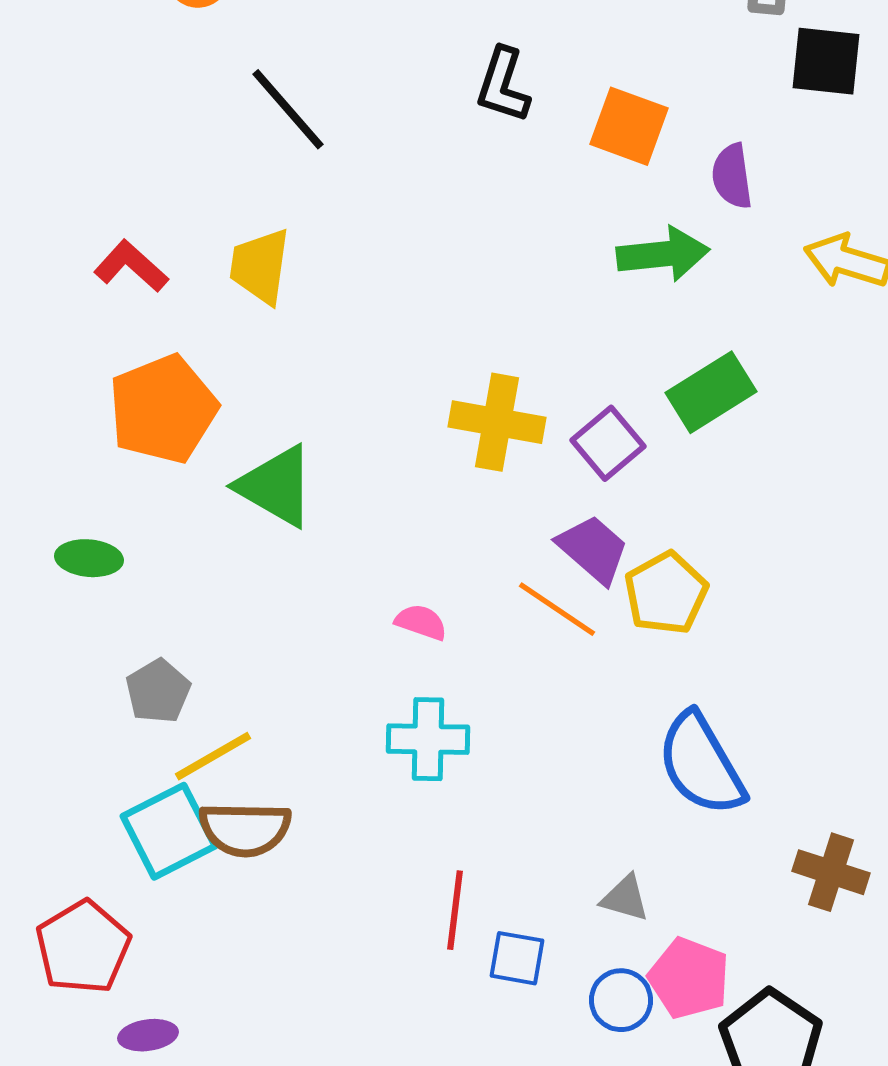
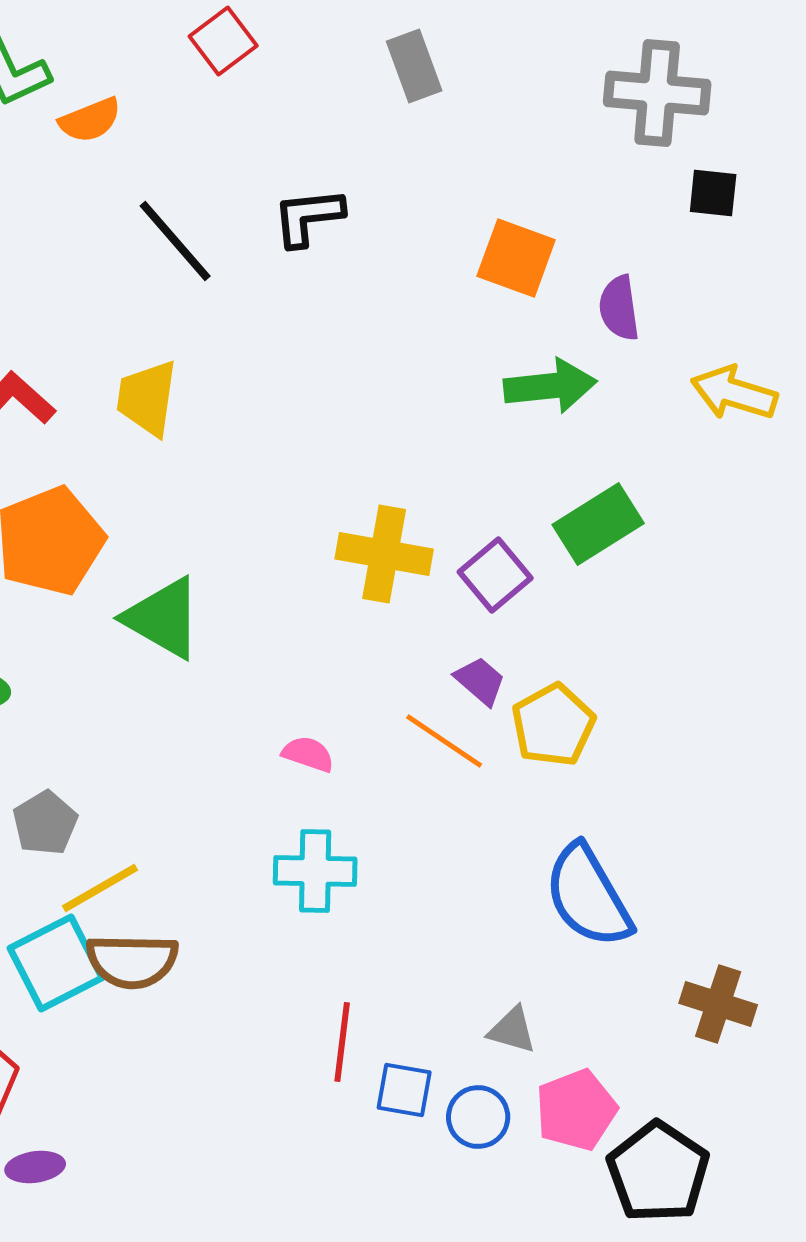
black square: (826, 61) -> (713, 193), size x0.7
black L-shape: (503, 85) -> (308, 217), moved, turned 66
purple trapezoid: (593, 549) -> (480, 681), size x0.7
pink pentagon: (689, 978) -> (576, 1110), turned 30
blue circle: (621, 1000) -> (478, 1117), moved

